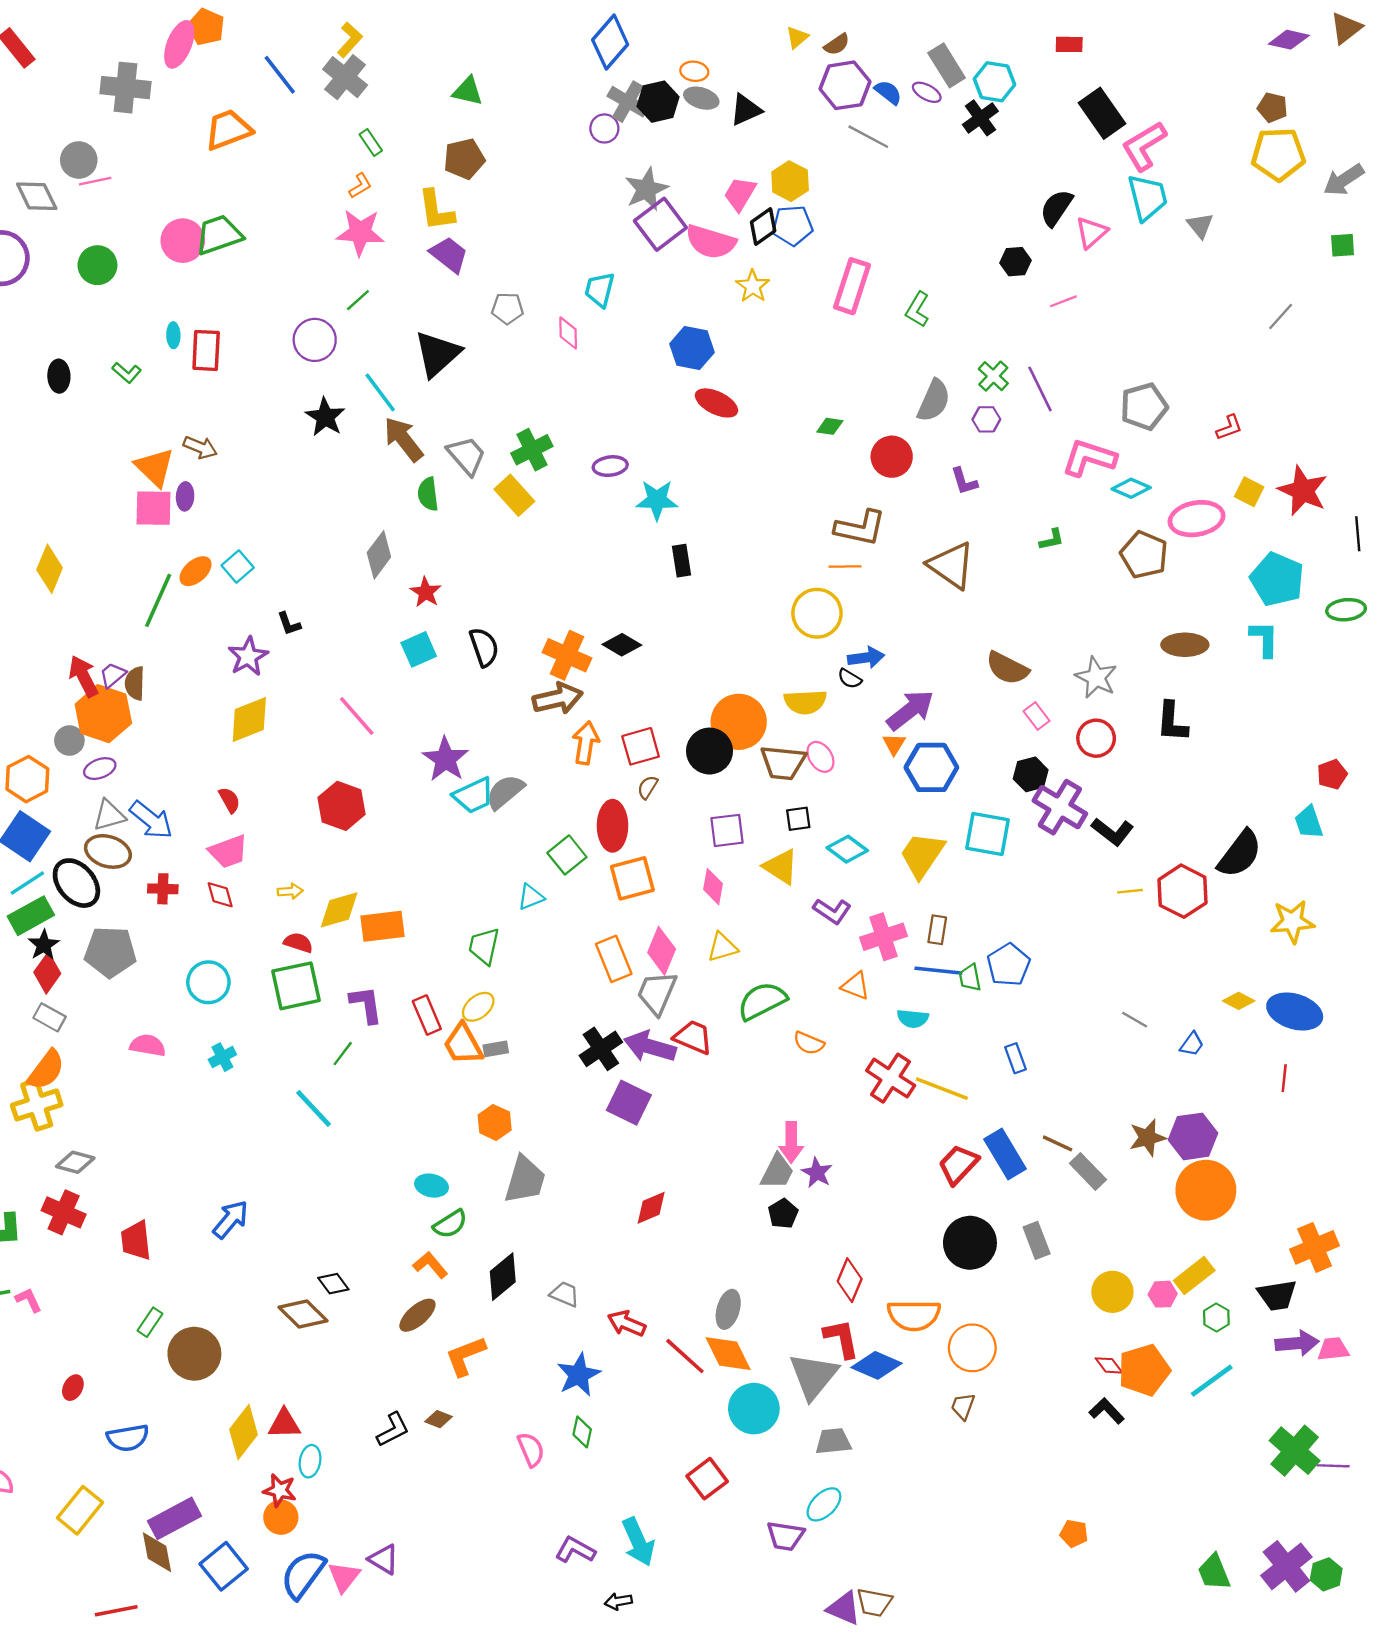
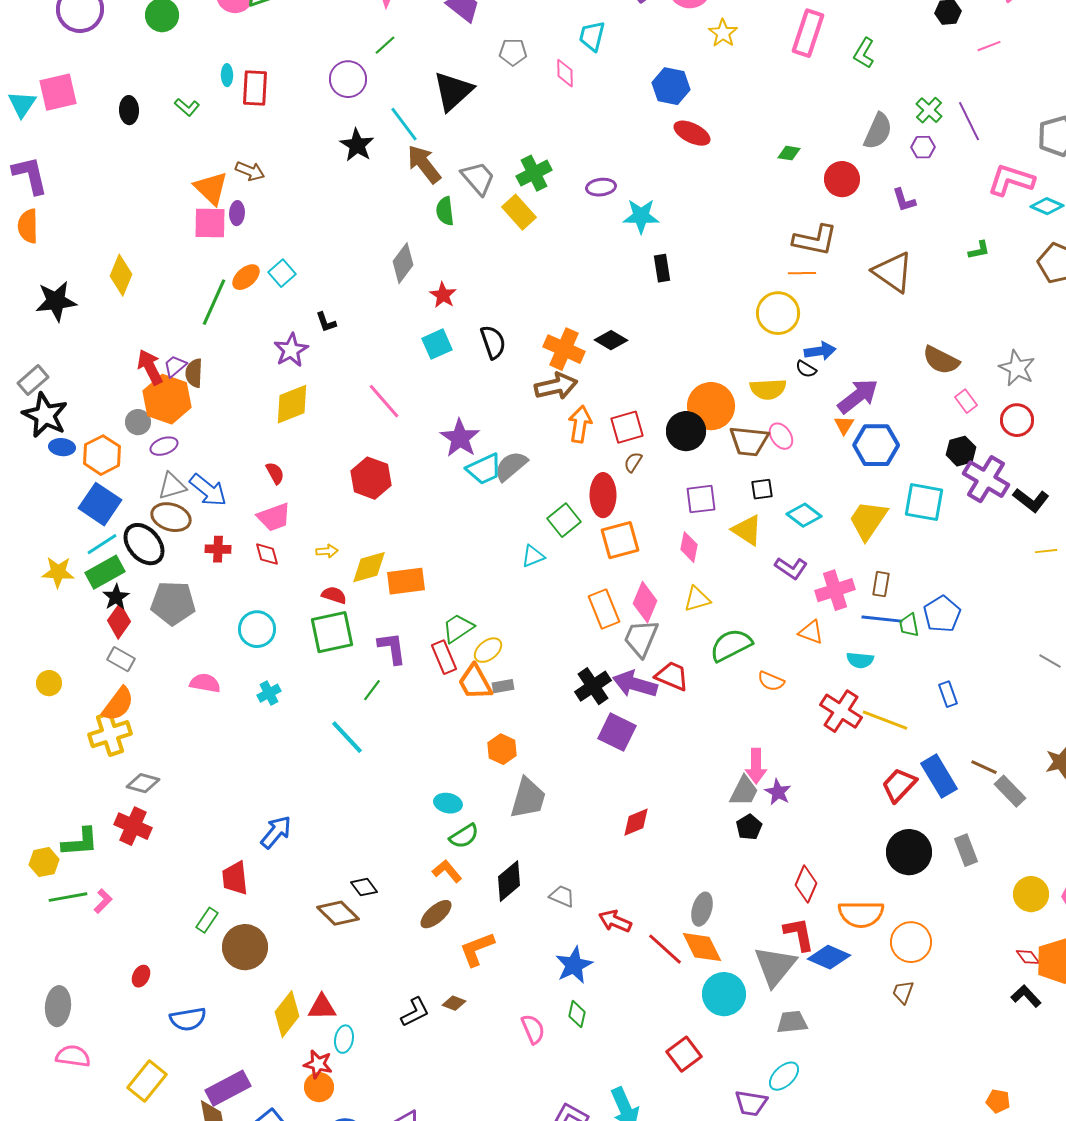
green trapezoid: (484, 946) -> (458, 628), moved, turned 44
red trapezoid: (136, 1240) -> (235, 878), moved
pink L-shape: (29, 1300) -> (103, 901), turned 70

